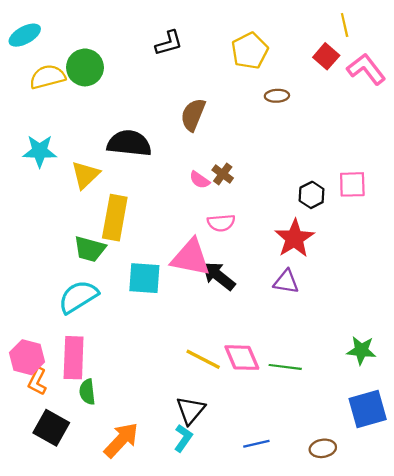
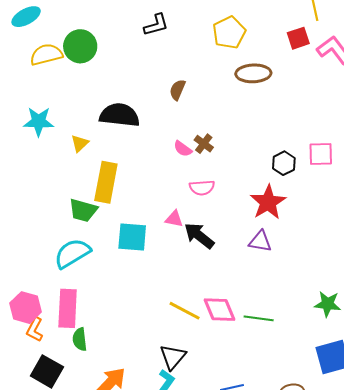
red square: (326, 56) -> (298, 38), turned 30
brown ellipse: (277, 96) -> (253, 73), size x1.6
brown semicircle: (193, 115) -> (177, 90), size x0.7
yellow triangle: (85, 175) -> (80, 143), size x0.7
pink triangle: (191, 258) -> (174, 219), size x0.5

